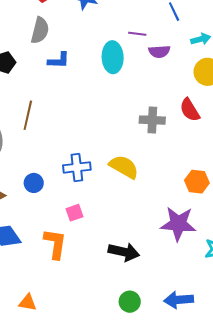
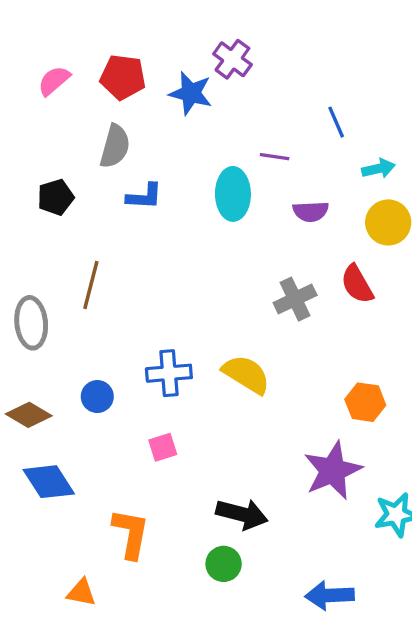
purple semicircle: (159, 52) -> (311, 211), moved
gray cross: (152, 120) -> (295, 299), turned -30
purple star: (178, 224) -> (333, 470), turned -30
orange L-shape: (55, 244) -> (131, 534), moved
green circle: (130, 302) -> (224, 564), moved

